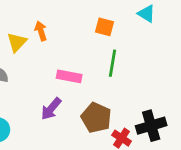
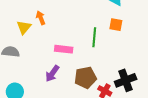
orange square: (104, 27) -> (116, 25), moved
brown pentagon: (96, 118) -> (85, 78), turned -30

